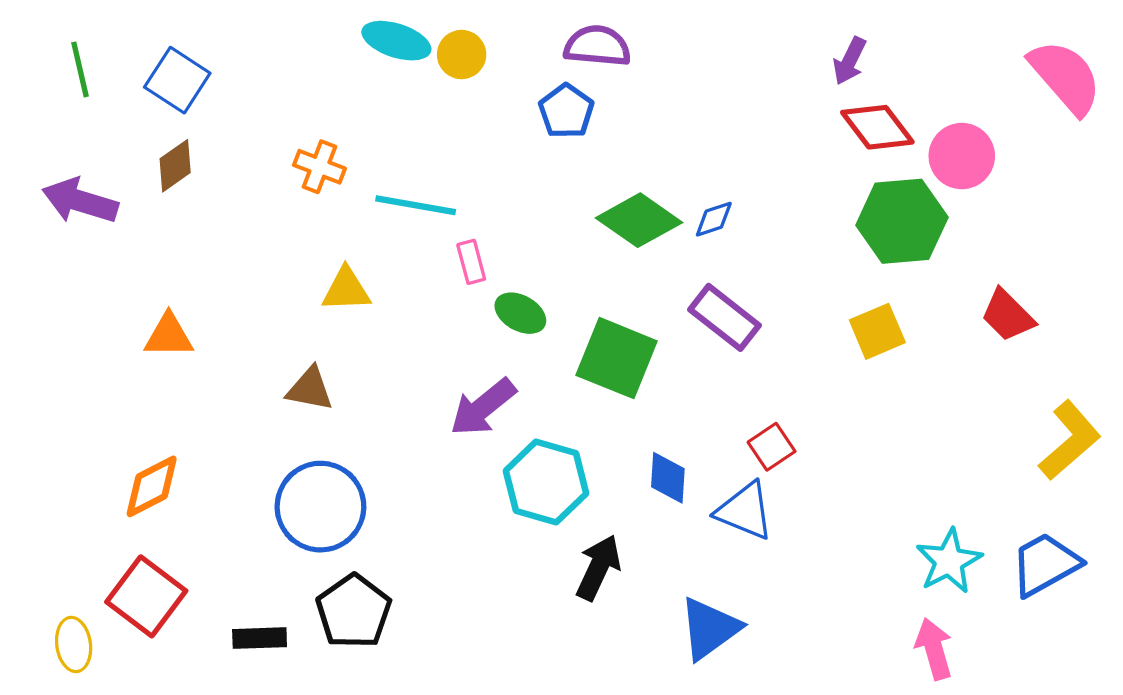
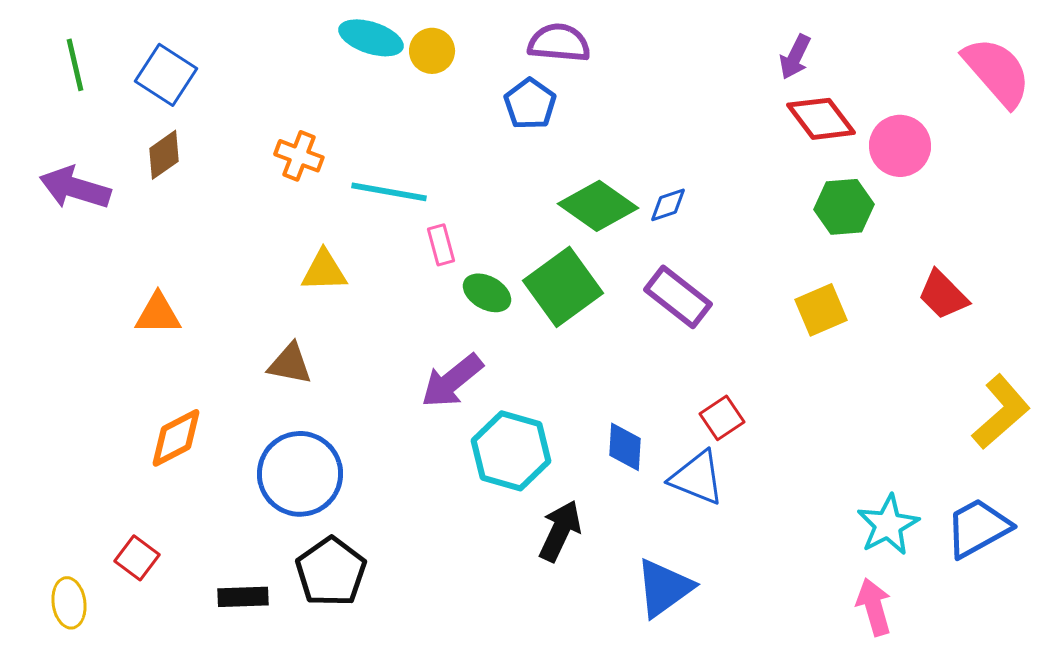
green hexagon: (902, 221) -> (844, 207), size x0.7
green square: (617, 358) -> (563, 287), moved, turned 32
orange diamond: (152, 486) -> (176, 438), moved
red square: (146, 596) -> (137, 558), size x0.6

